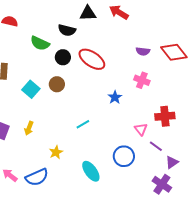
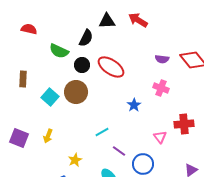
black semicircle: (67, 30) -> (86, 38), turned -78
brown circle: (57, 84) -> (76, 92), size x1.5
purple line: (156, 146) -> (119, 151), moved

